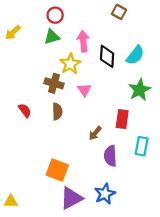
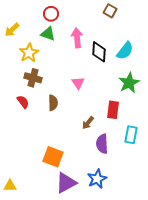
green triangle: (52, 37) -> (48, 34), turned 35
yellow star: (70, 64) -> (29, 53), moved
brown cross: (54, 83) -> (33, 78), moved

